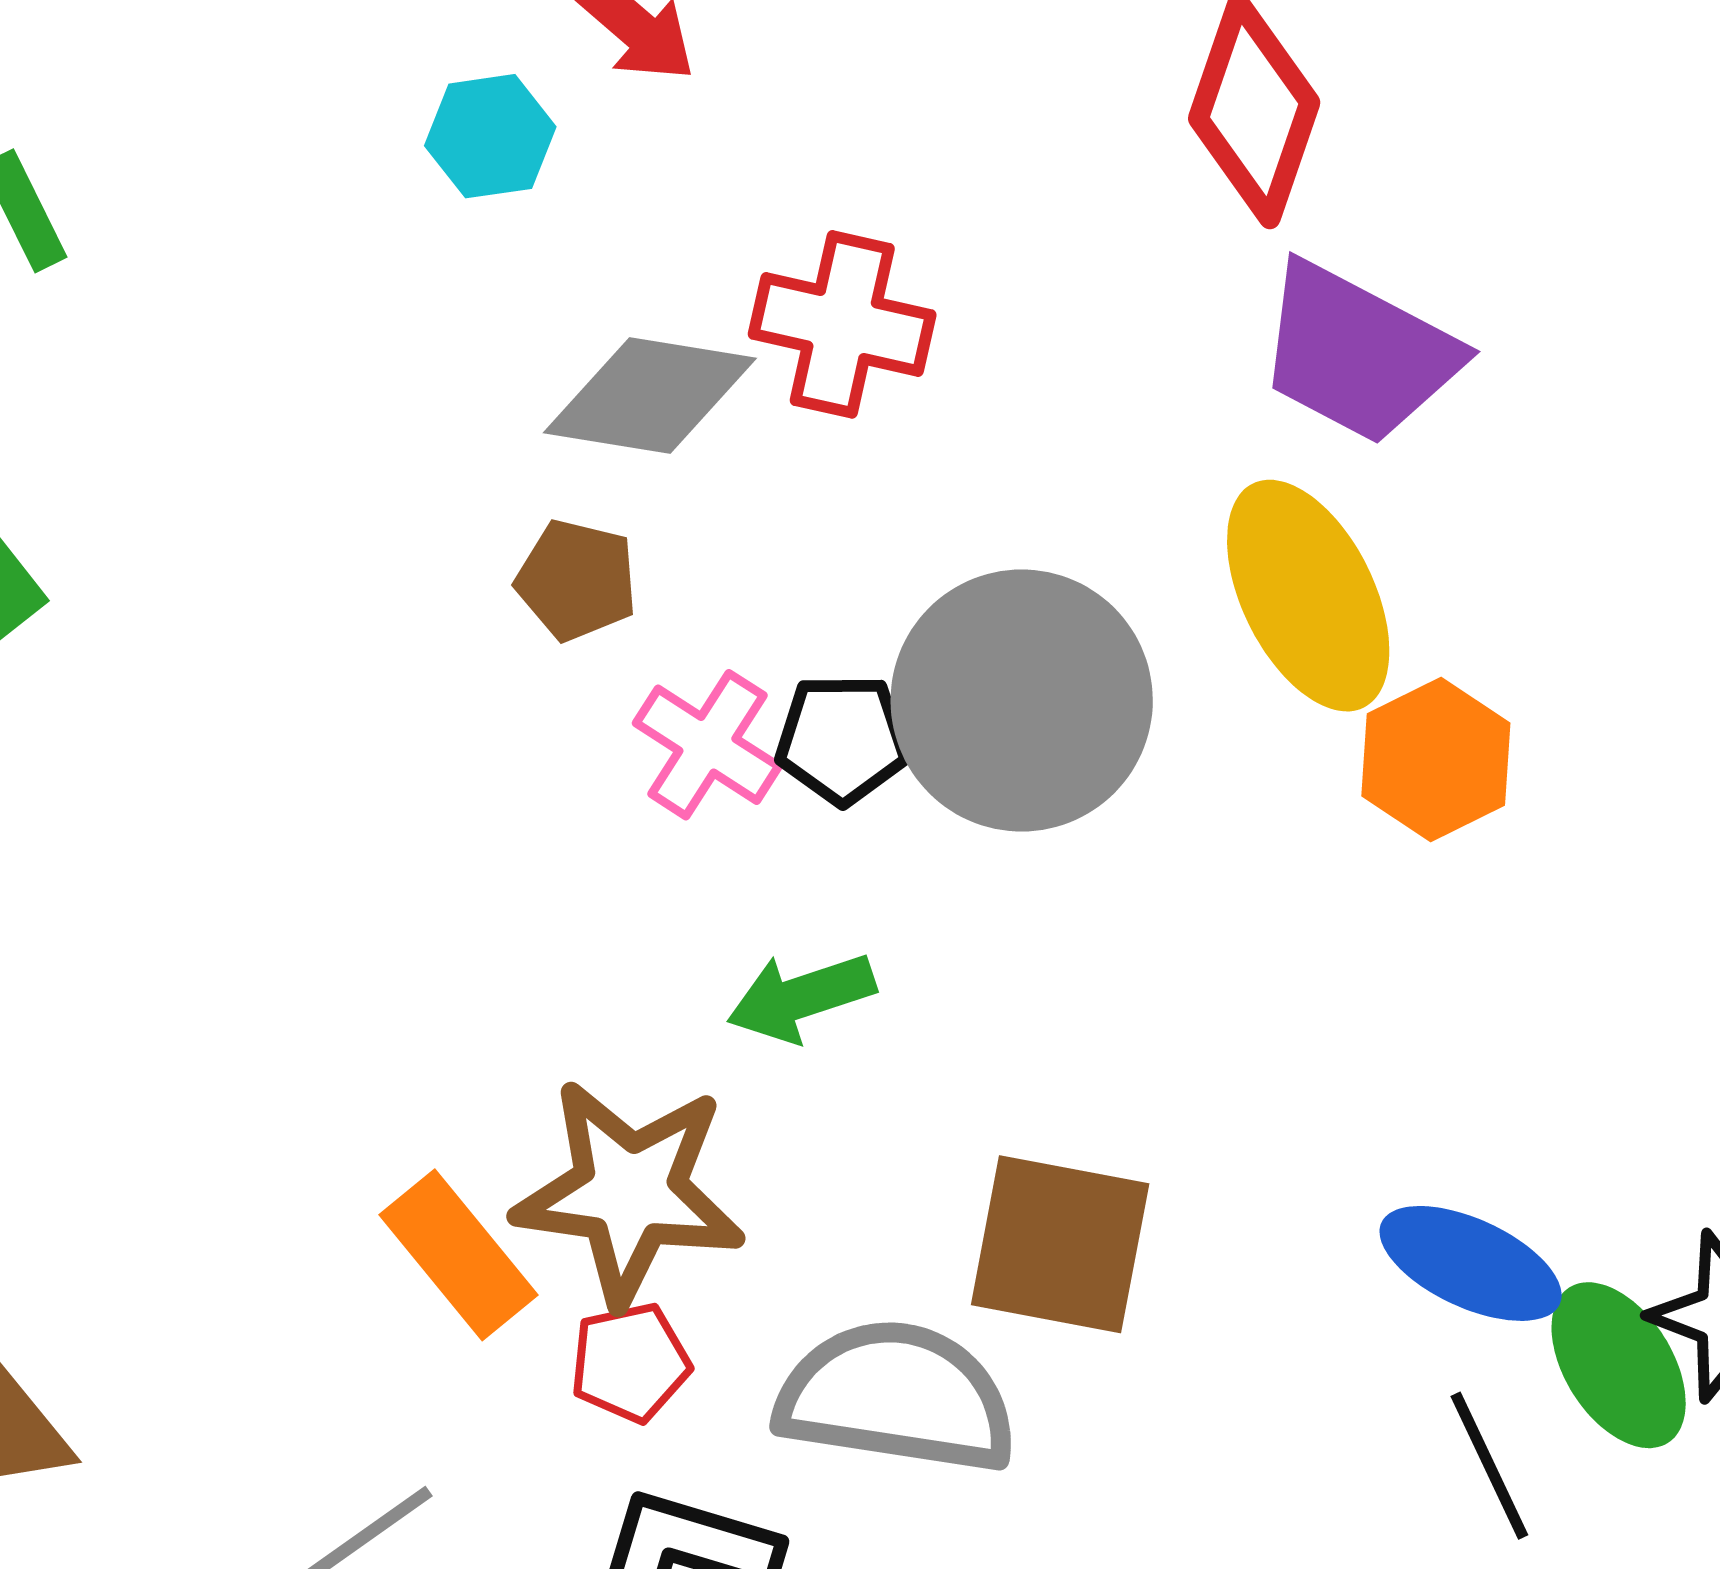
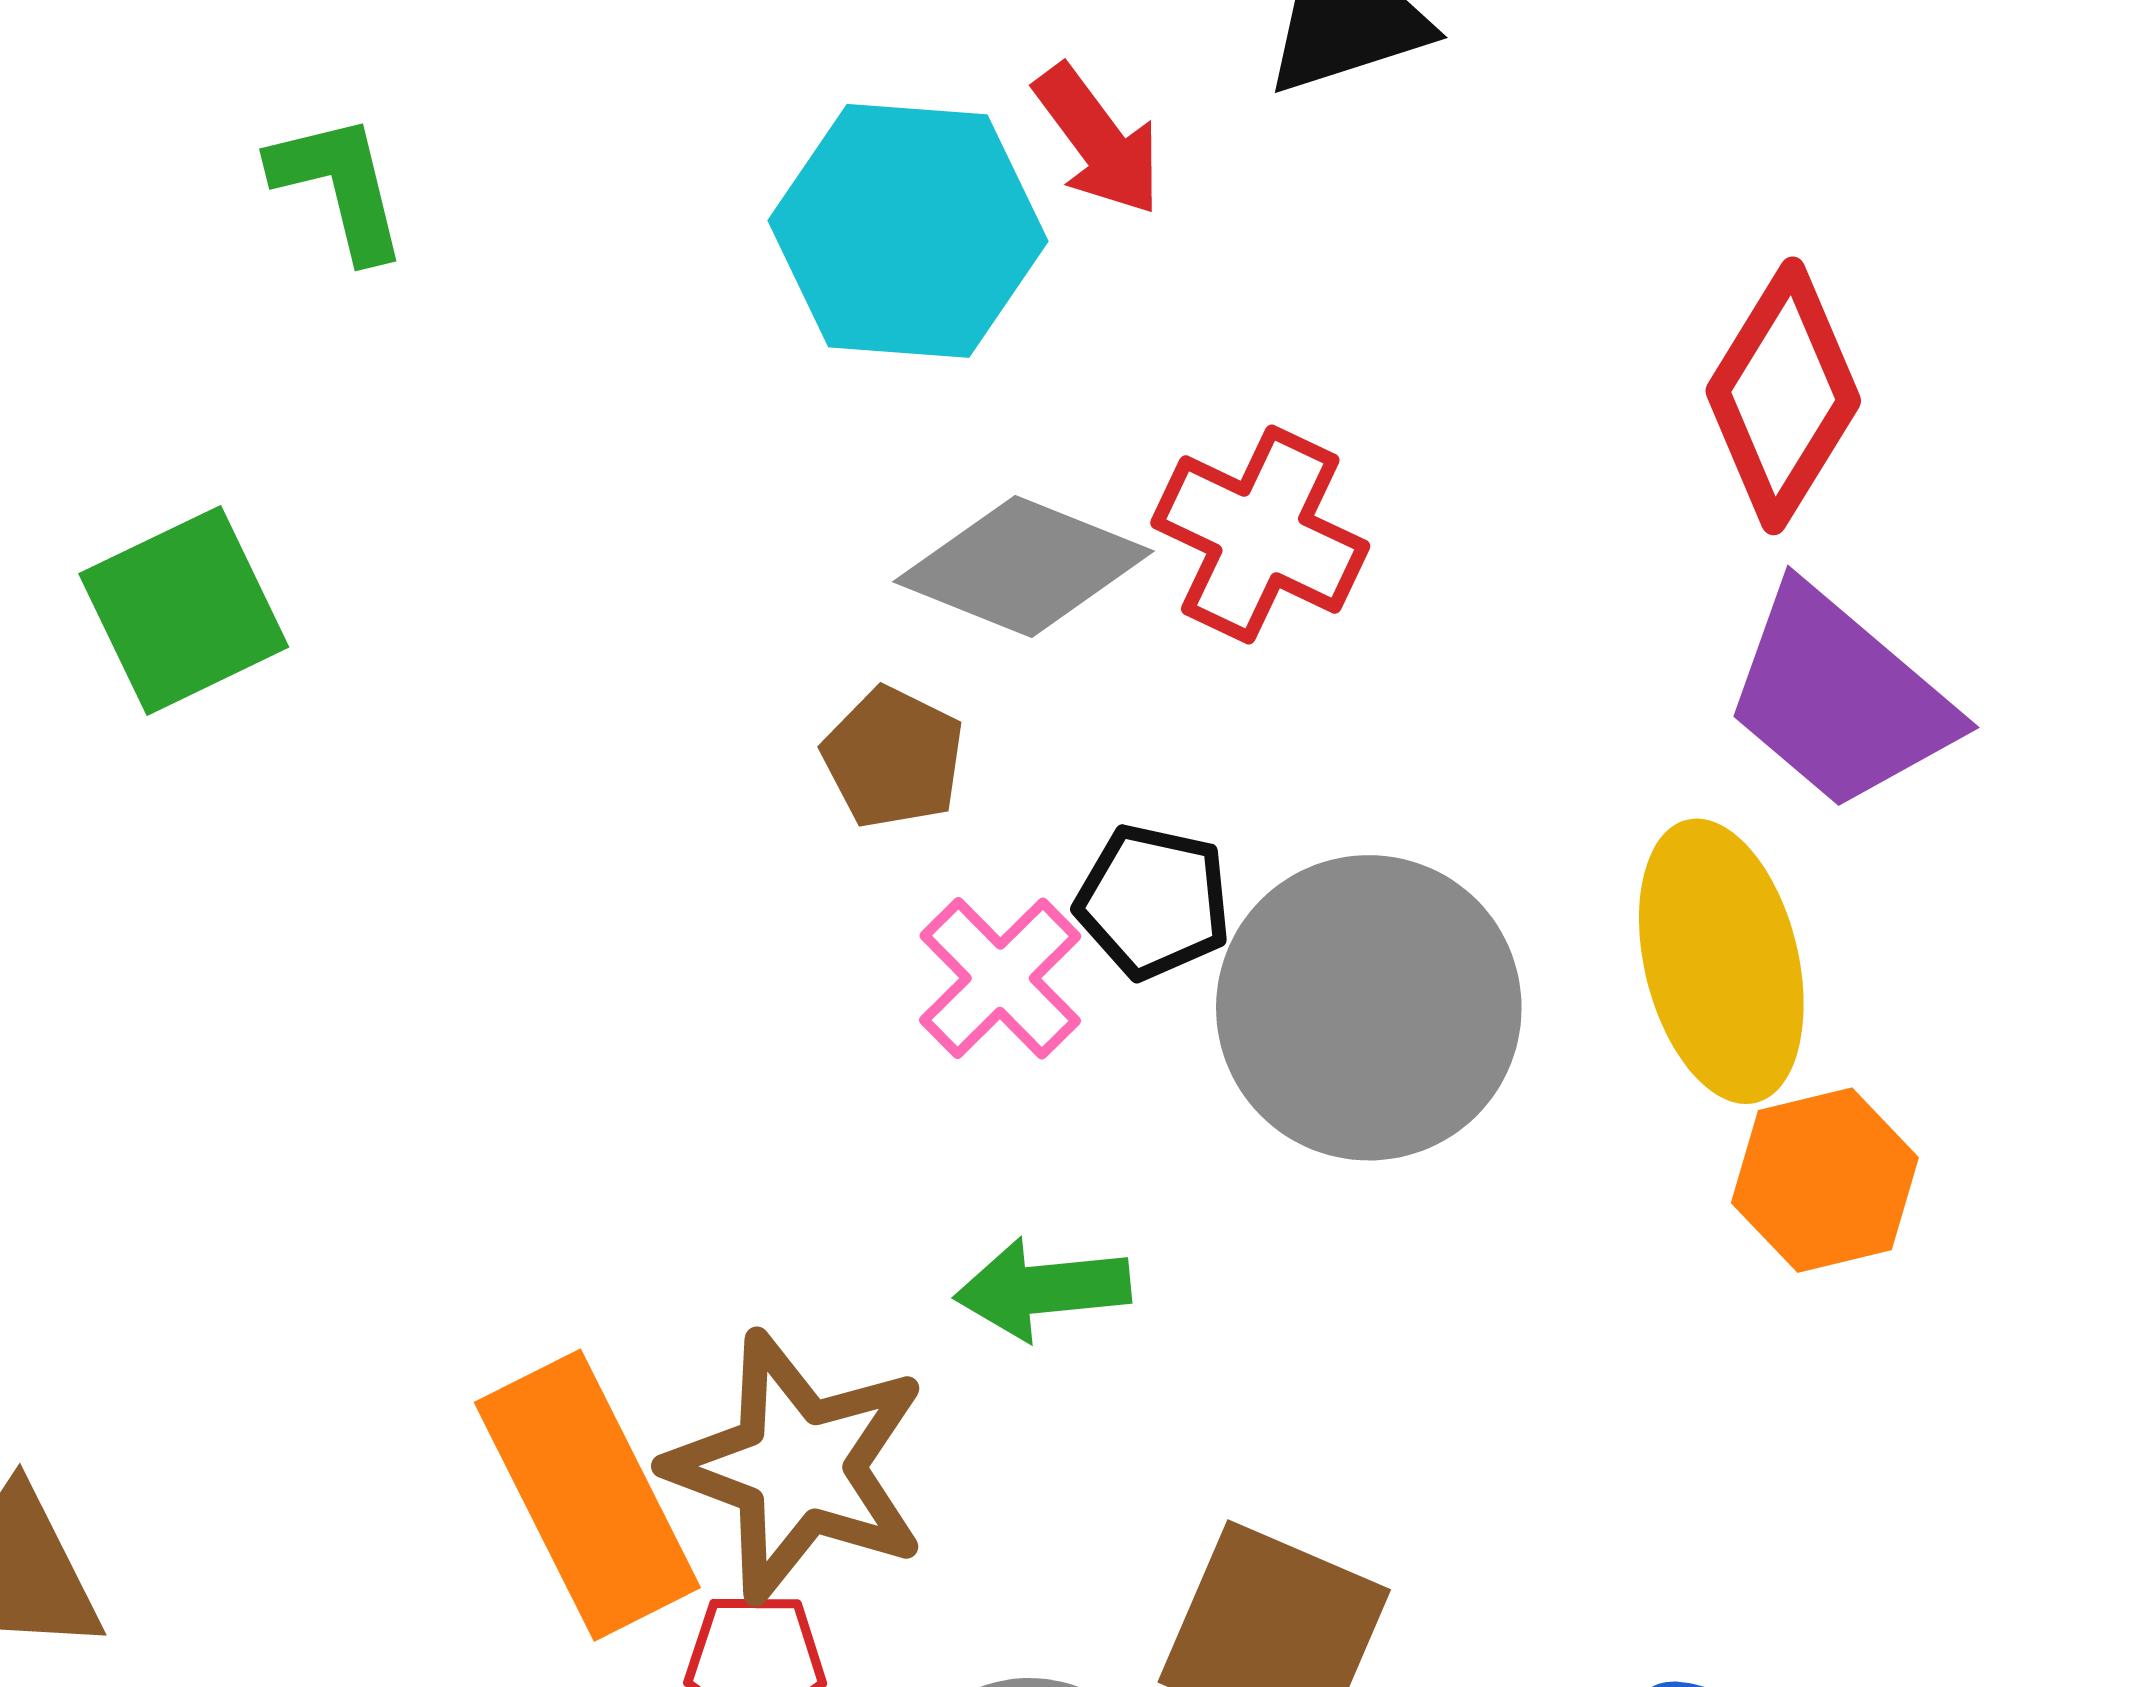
cyan hexagon: (490, 136) -> (908, 231), size x1.8
black pentagon: (842, 739) -> (1153, 901), moved
orange rectangle: (458, 1255) -> (587, 1495), size x1.4

